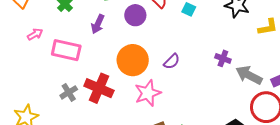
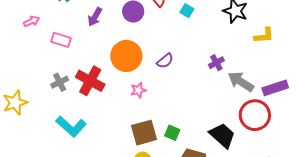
pink rectangle: (66, 50) -> (61, 40), size x0.7
purple cross: (223, 58) -> (216, 63), turned 35
pink star: (148, 93) -> (138, 90), size x0.6

